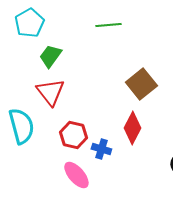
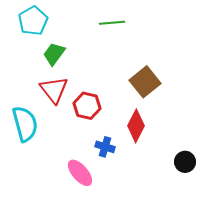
red hexagon: (73, 135) -> (87, 106), moved

